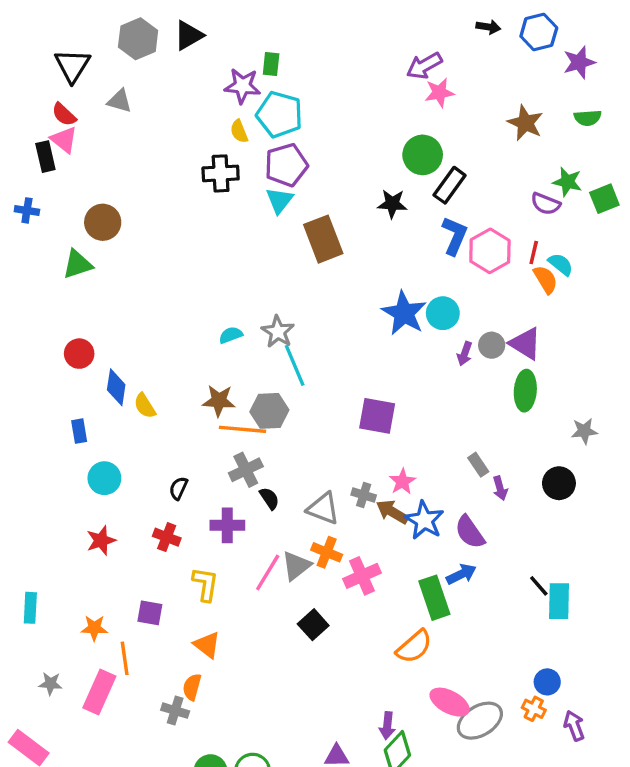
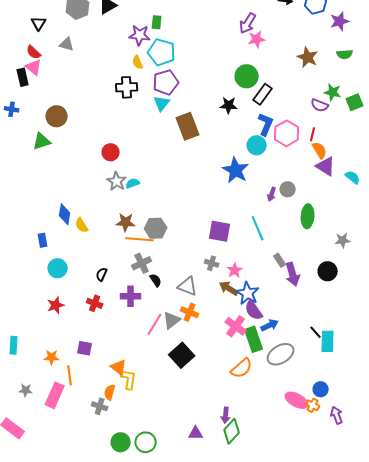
black triangle: (72, 66) -> (39, 23), size x0.7
purple arrow: (424, 66) -> (248, 23), turned -30
cyan semicircle: (561, 264) -> (353, 177), moved
cyan circle: (443, 313) -> (257, 145), moved
gray star: (278, 332) -> (117, 181), moved
purple triangle: (525, 343) -> (326, 166), moved
red circle: (79, 354) -> (111, 152), moved
cyan line: (295, 365) -> (258, 228), moved
purple arrow: (500, 488) -> (293, 274), size x1.6
gray cross: (364, 495) -> (212, 263), moved
purple semicircle: (470, 532) -> (254, 310), moved
pink cross: (362, 576) -> (236, 326), moved, turned -30
yellow L-shape: (205, 584) -> (129, 379), moved
black square: (313, 625) -> (182, 355), size x1.4
pink ellipse: (450, 702) -> (297, 400), moved
gray ellipse: (480, 721) -> (281, 354), moved

